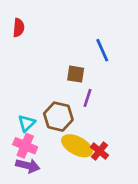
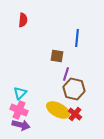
red semicircle: (19, 28) -> (23, 20), moved
blue line: (102, 50) -> (77, 38), turned 30
brown hexagon: (58, 117) -> (74, 89), moved

